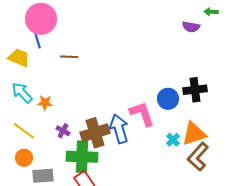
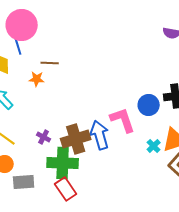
orange star: (45, 103) -> (37, 79), moved

